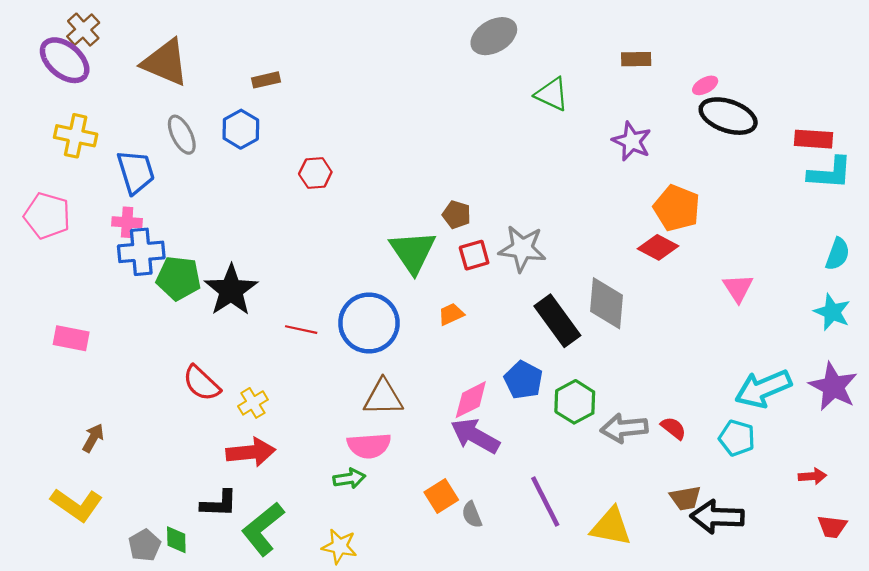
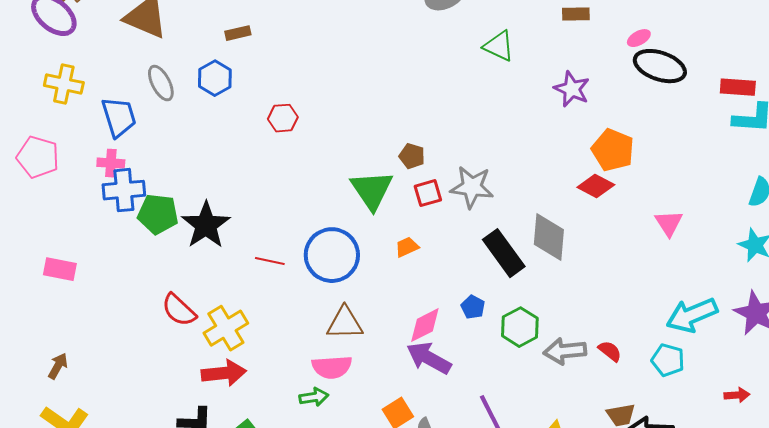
blue pentagon: (523, 380) -> (473, 307), size x0.7
yellow cross: (253, 403) -> (226, 328), size x1.6
brown arrow: (93, 438) -> (58, 366), moved

